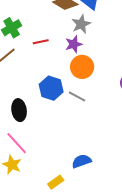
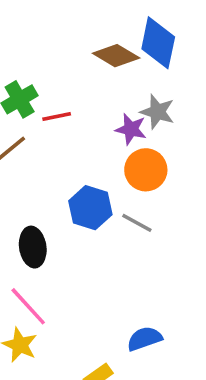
gray star: (81, 24) -> (157, 112), moved, turned -30
red line: (41, 42) -> (57, 117), moved
purple star: (74, 44) -> (131, 129), turned 30

